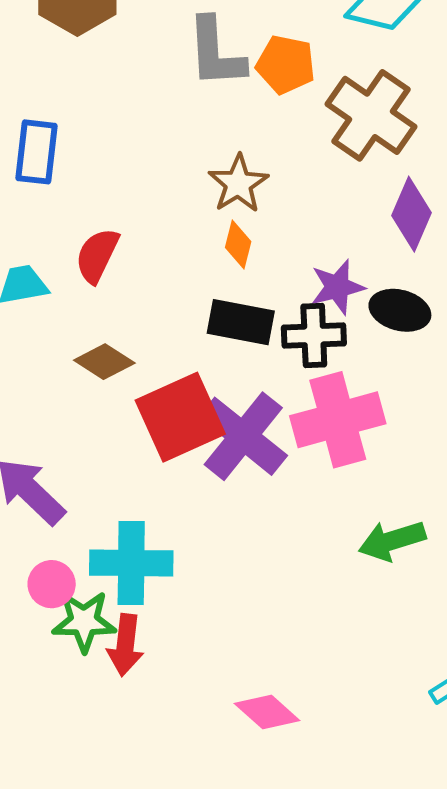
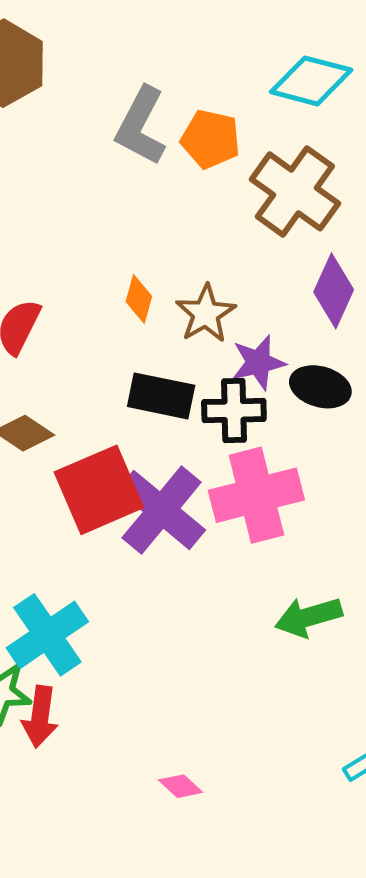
gray L-shape: (216, 53) -> (141, 126), turned 30
brown star: (238, 184) -> (206, 314), moved
orange diamond: (238, 245) -> (139, 299), moved
cyan cross: (131, 563) -> (47, 635), turned -36
pink diamond: (267, 712) -> (181, 786), size x0.7

